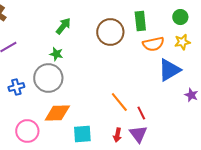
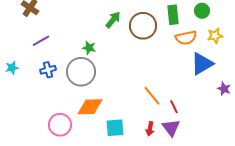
green circle: (180, 17) -> (202, 11), moved
green arrow: (63, 26) -> (113, 20), moved
blue cross: (16, 87) -> (48, 70), moved

